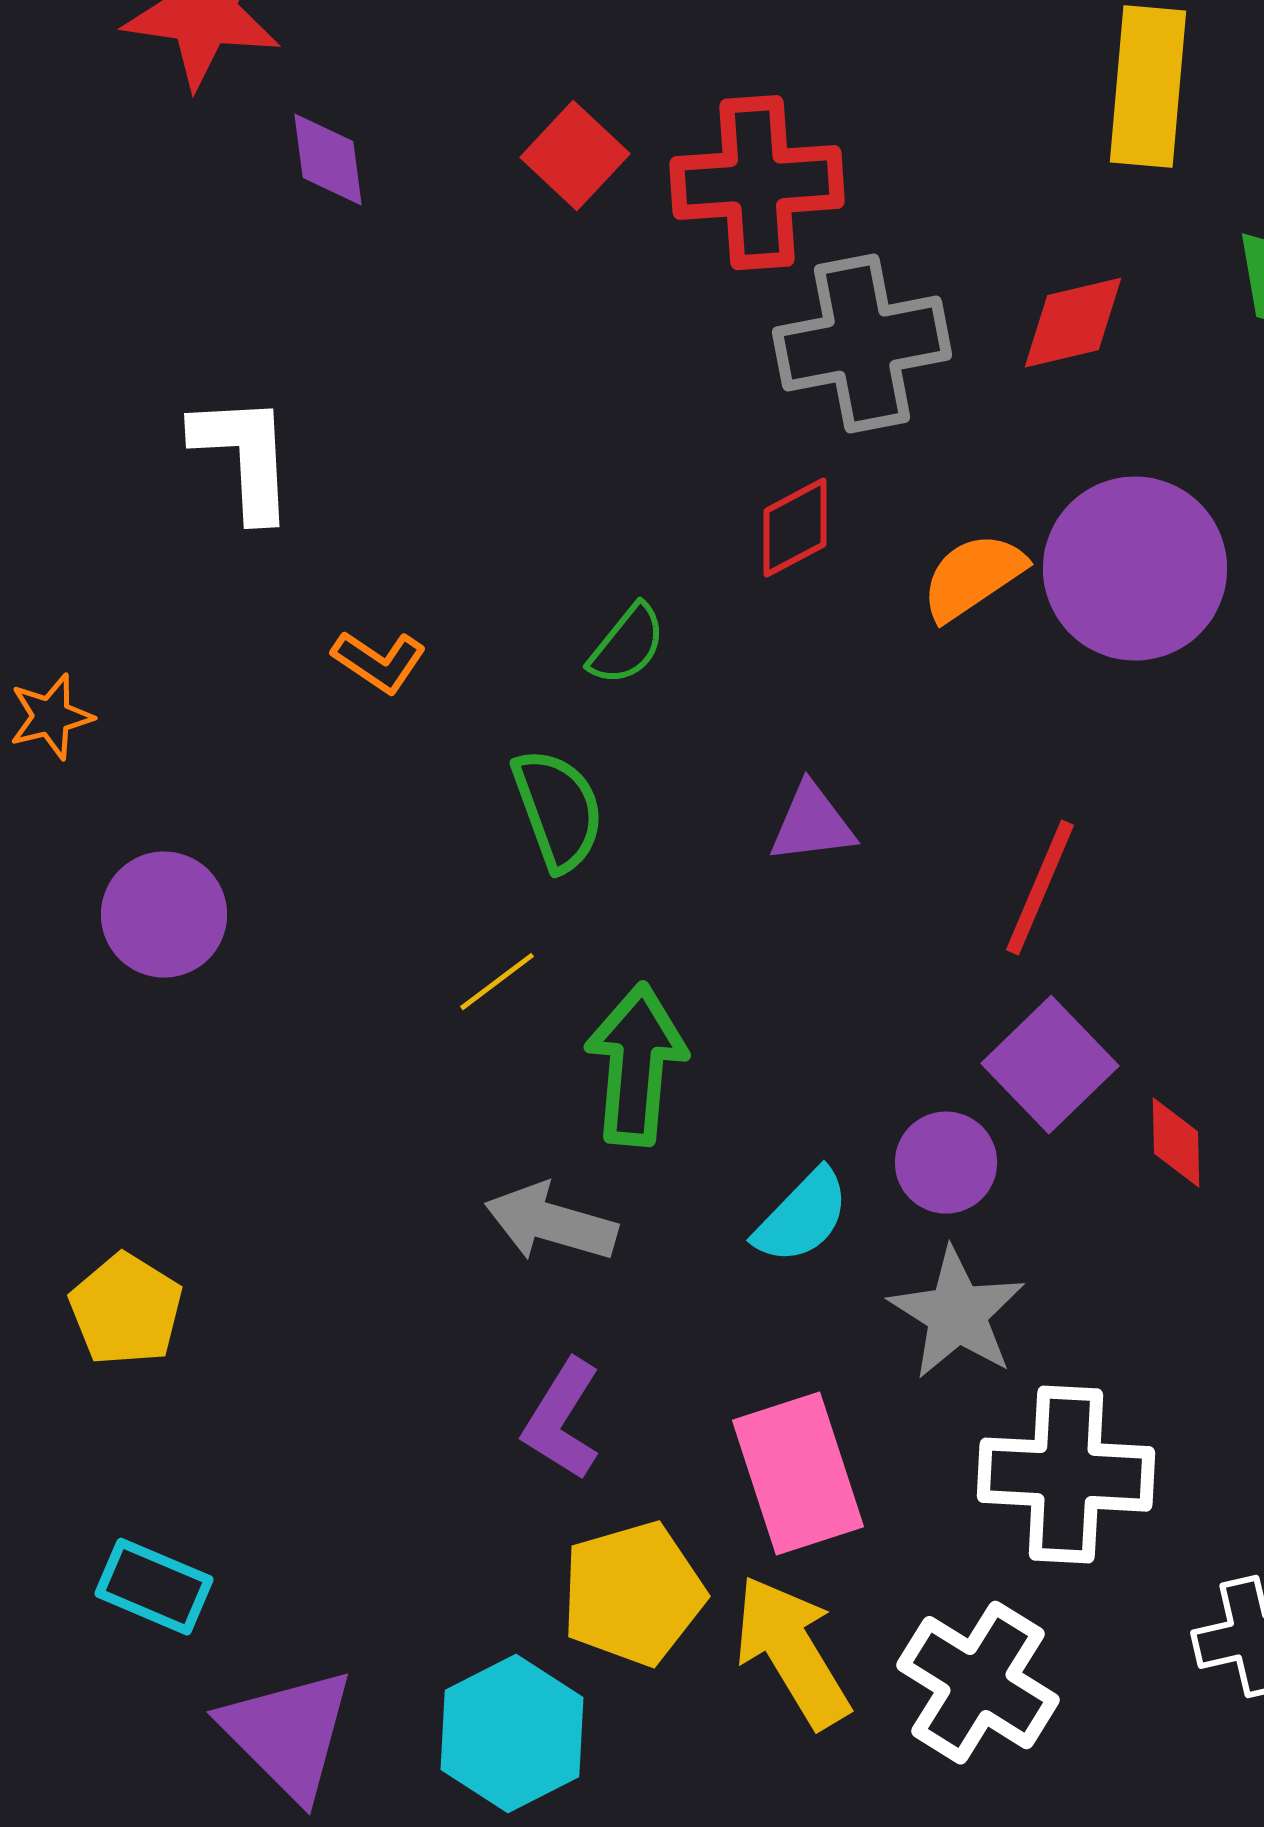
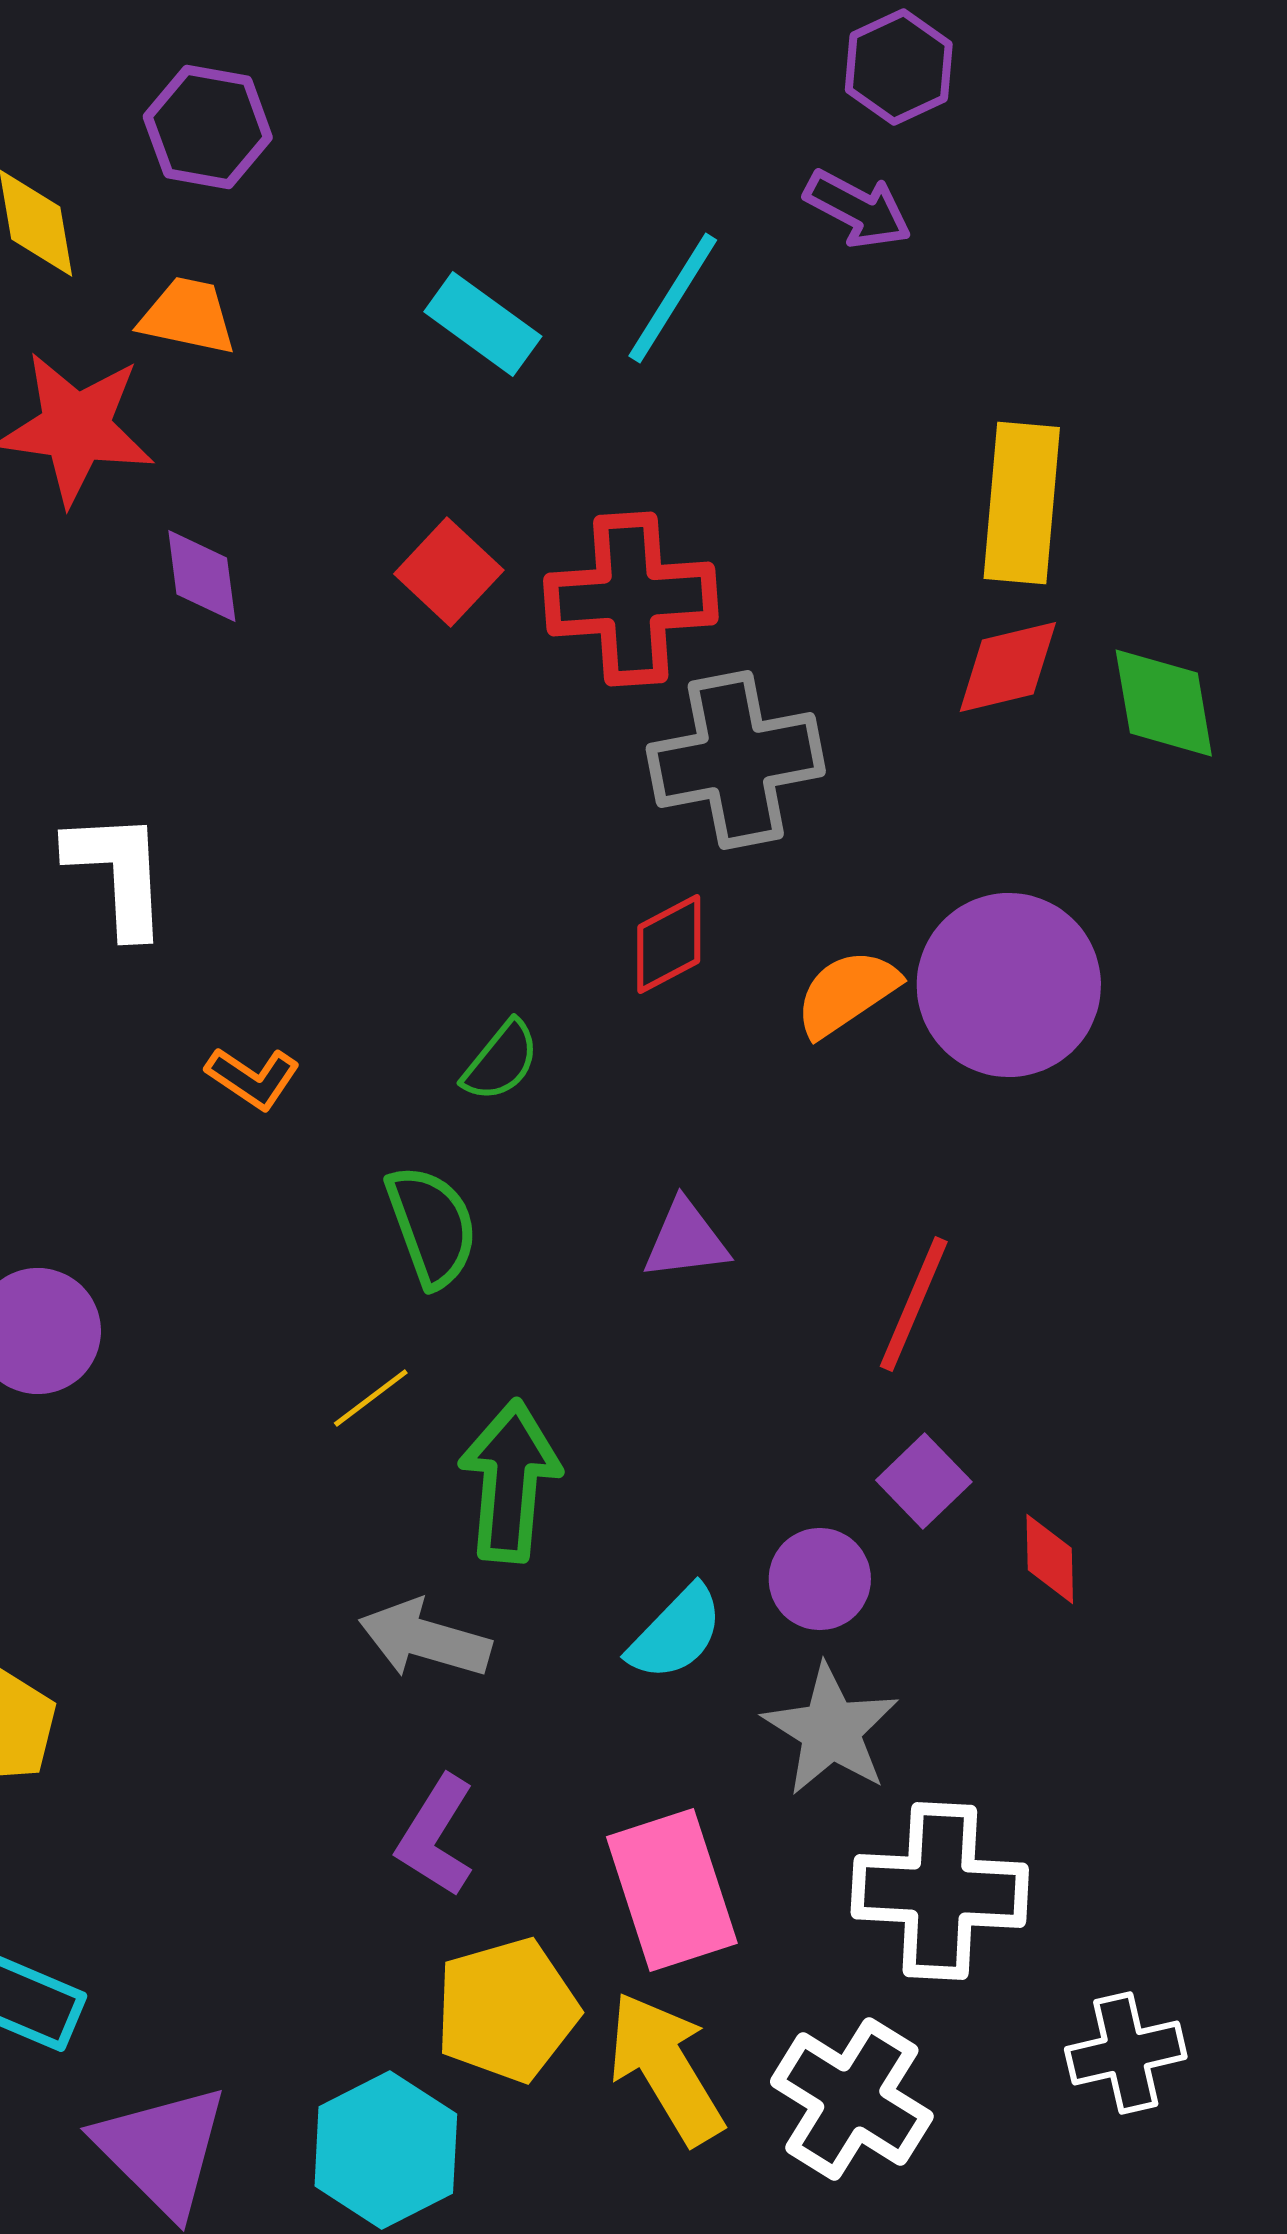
red diamond: (1073, 323) -> (1008, 667), moved
purple square: (1050, 1065) -> (924, 1481), size x0.7

